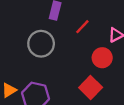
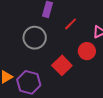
red square: (91, 88) -> (62, 65), moved

